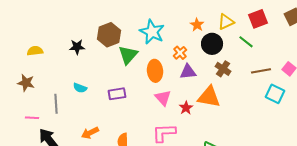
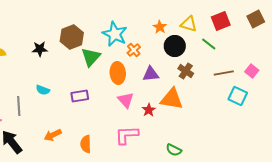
yellow triangle: (226, 22) -> (189, 24), turned 42
orange cross: (180, 53) -> (134, 50), moved

